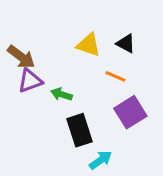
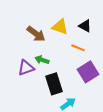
brown arrow: (21, 57) -> (36, 34), moved
purple triangle: (30, 81) -> (26, 68), moved

